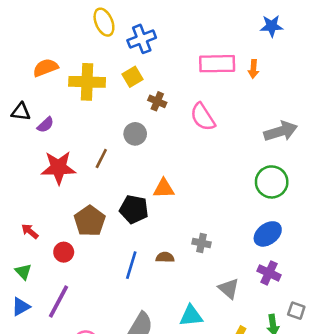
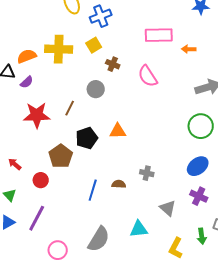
orange semicircle: (45, 68) -> (27, 56), moved
orange arrow: (253, 69) -> (189, 49), moved, turned 88
black pentagon: (134, 209) -> (87, 138), moved, turned -30

